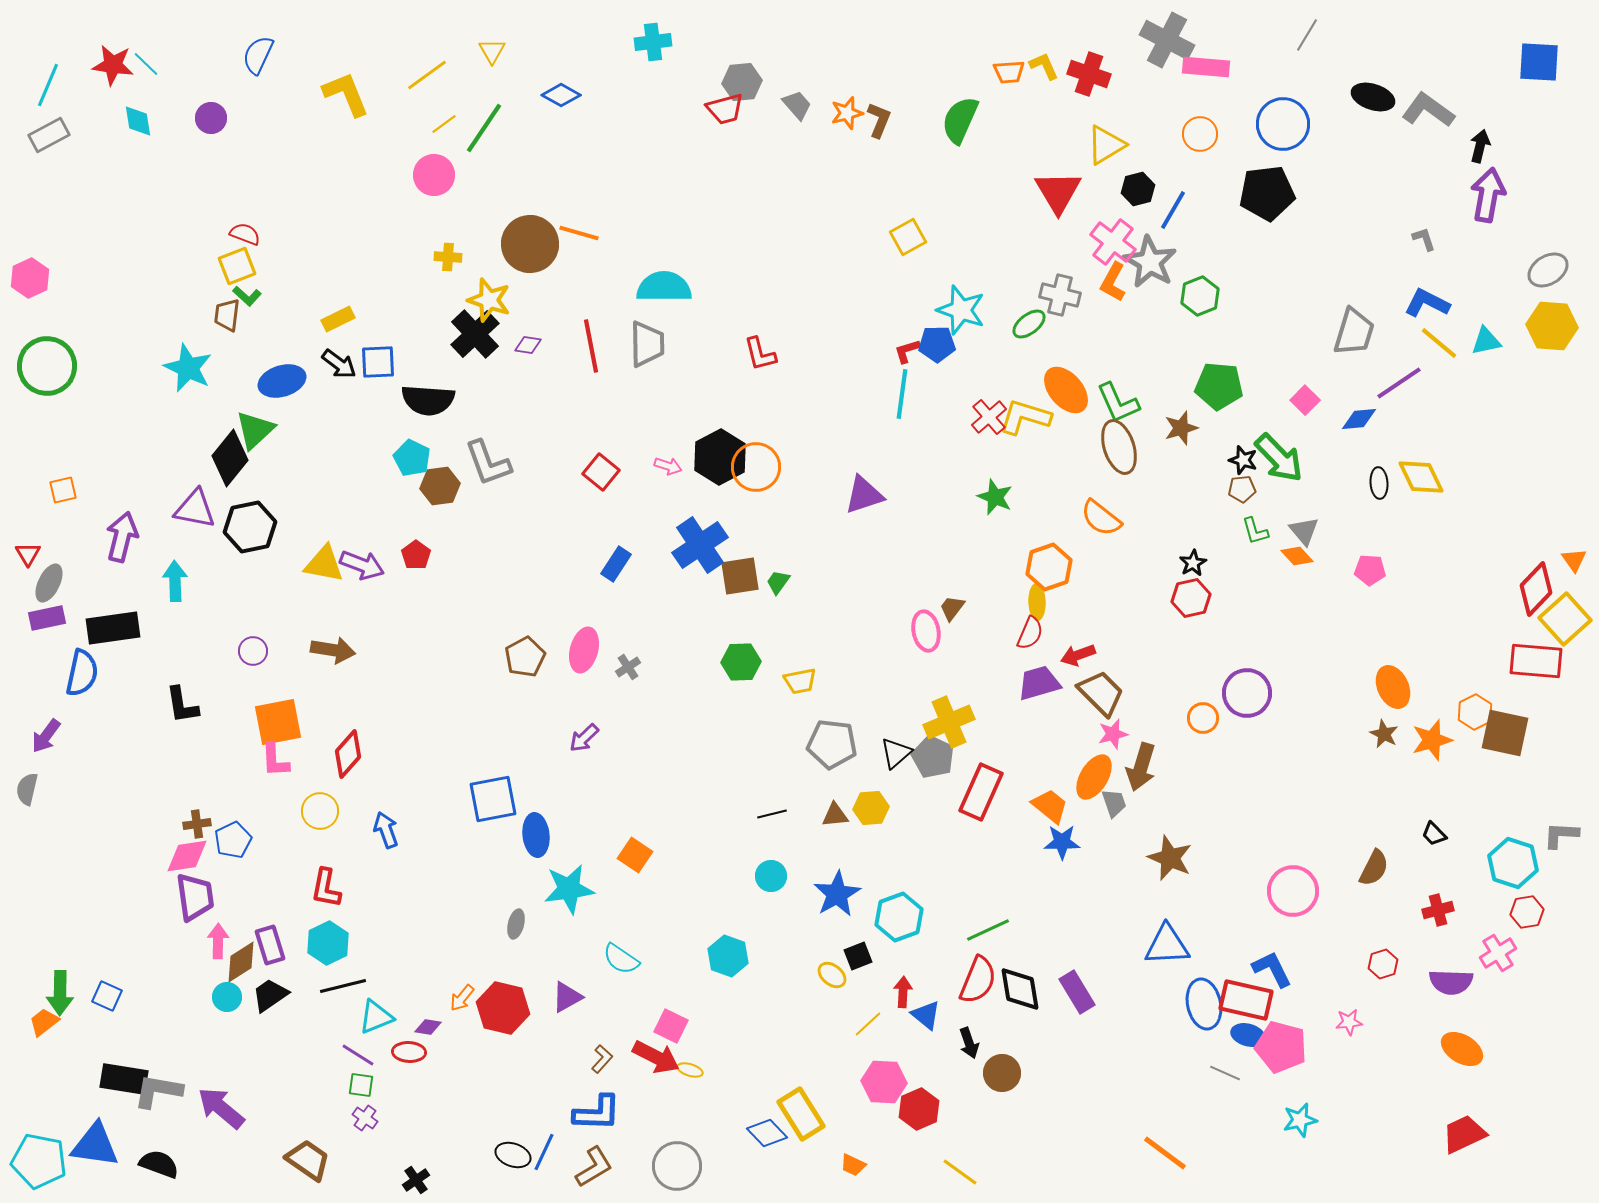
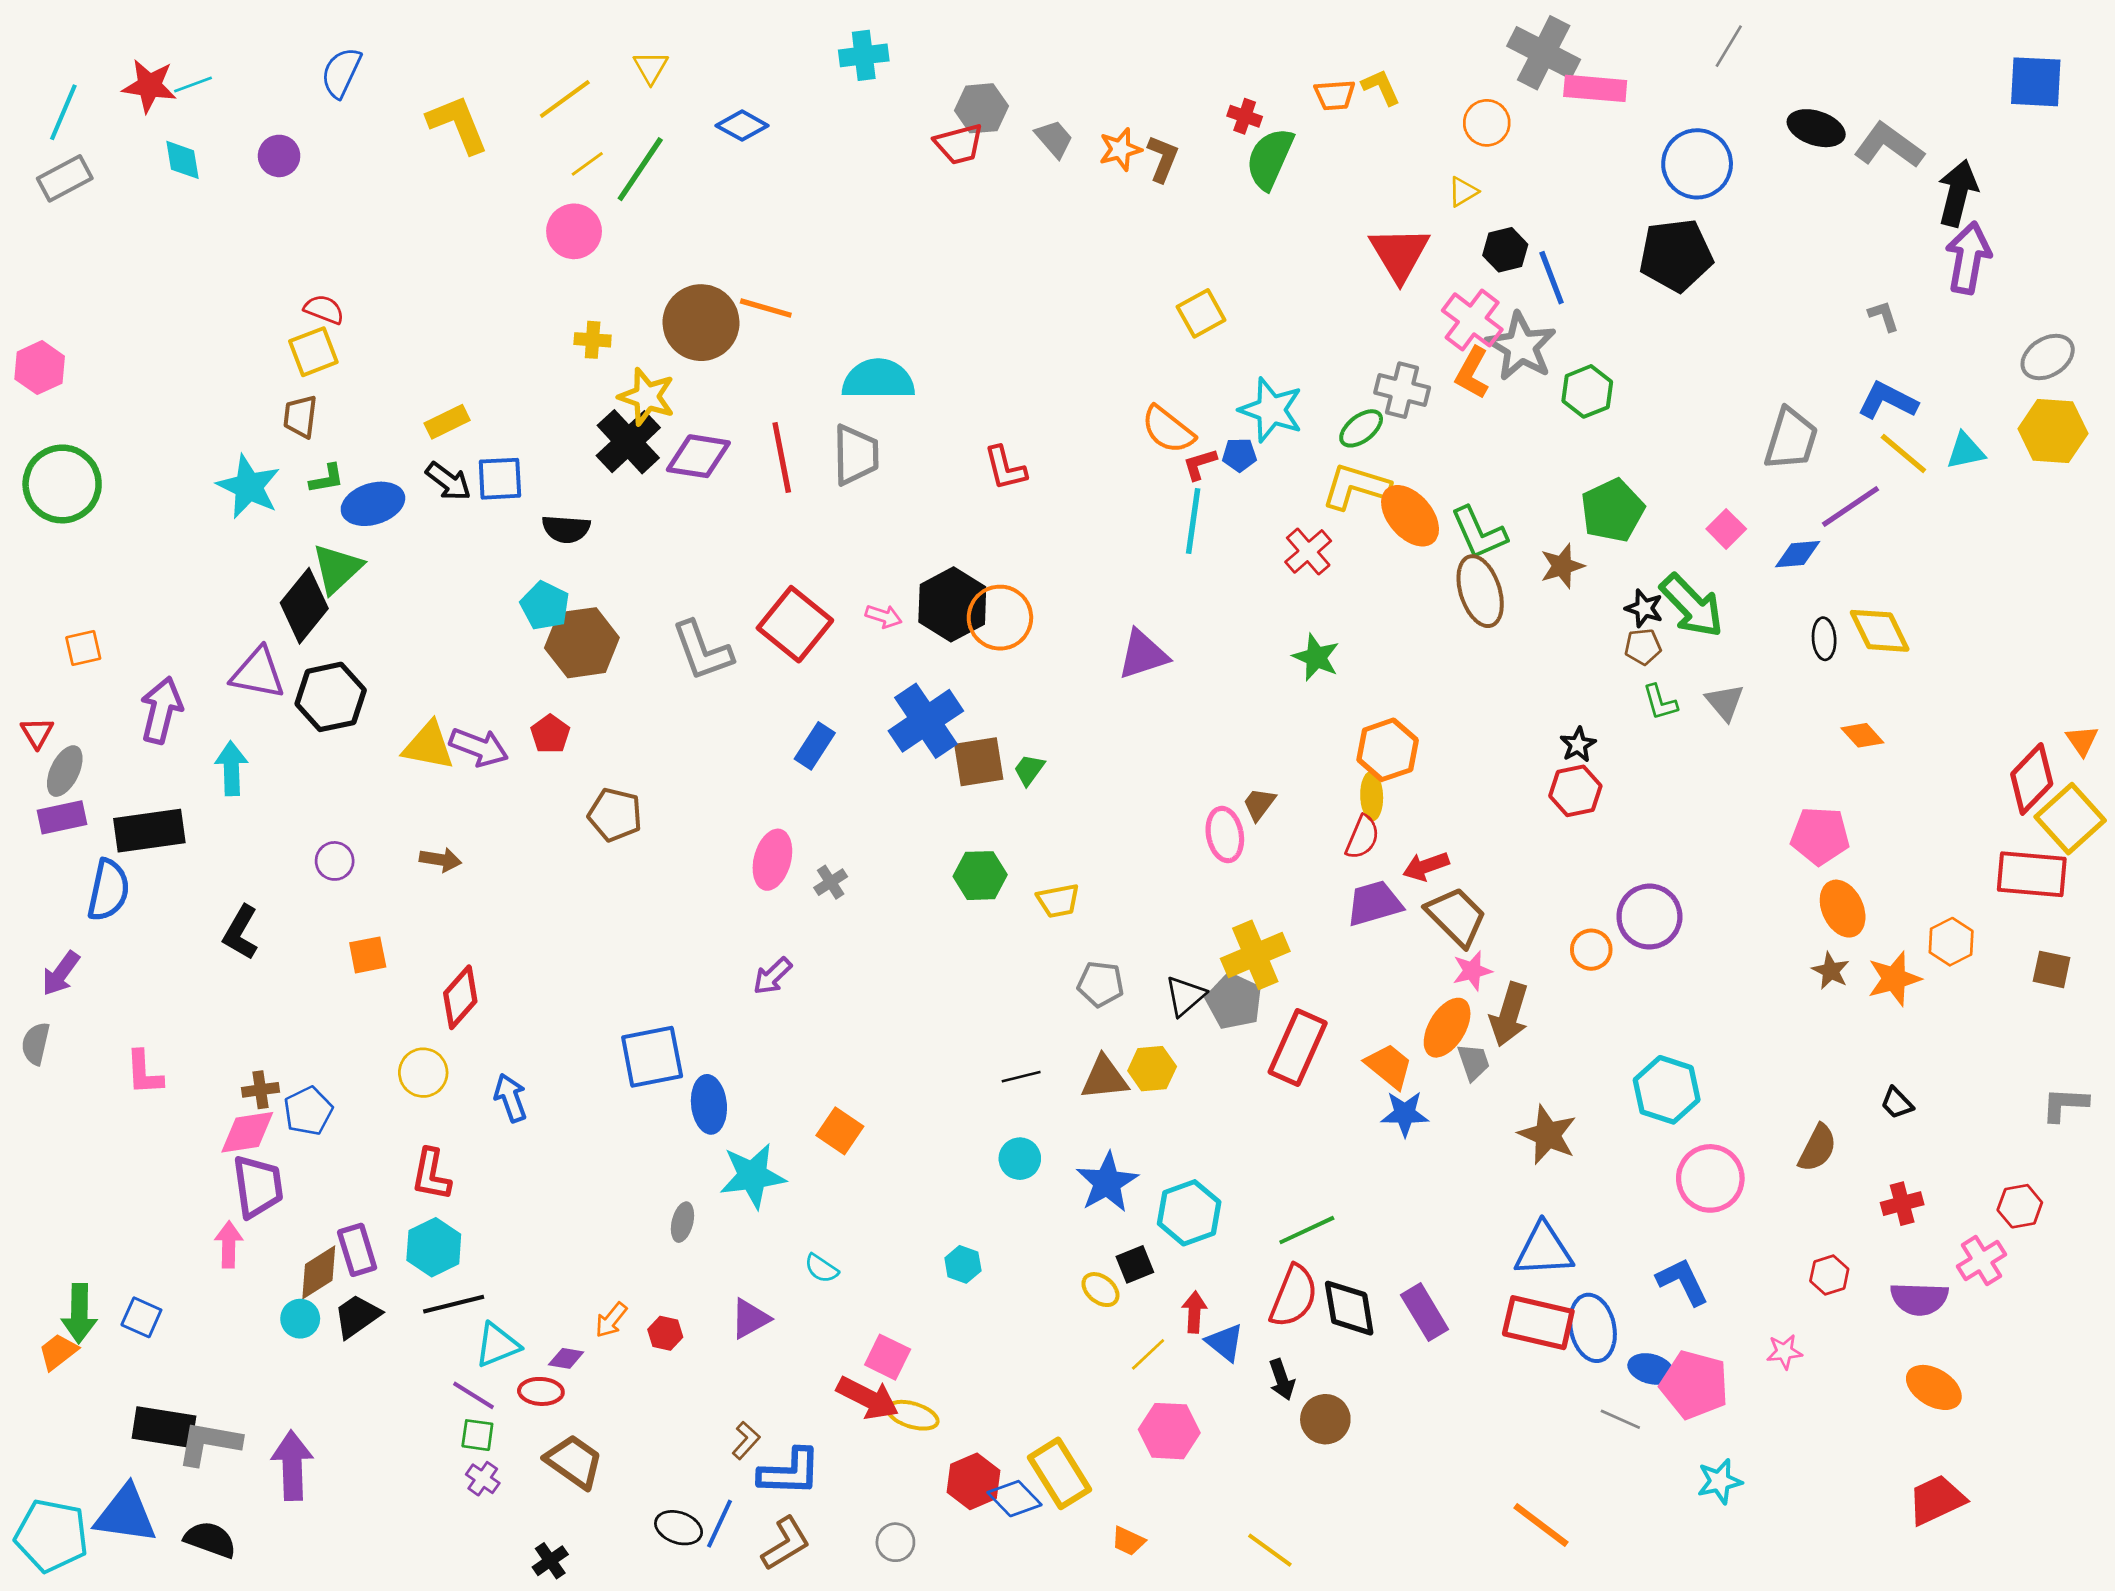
cyan line: (146, 64) -> (193, 84), turned -64
red cross: (1089, 74) -> (1245, 116), moved, size x0.6
orange circle: (1200, 134) -> (1487, 123), moved
yellow triangle: (1106, 145) -> (1463, 192), size x0.6
black arrow: (1480, 146) -> (1958, 193), size x1.5
blue line: (1173, 210) -> (1552, 278), turned -51
green L-shape: (247, 296) -> (327, 479), moved, turned -52
blue pentagon: (937, 344) -> (1239, 455), size x0.7
purple diamond: (528, 345) -> (698, 456), size x1.8
green pentagon: (1219, 386) -> (1612, 510), turned -30
black semicircle: (428, 400) -> (566, 529), size x0.7
yellow L-shape: (1025, 417) -> (1356, 487), moved
gray L-shape: (488, 463) -> (702, 651), moved
red square: (601, 472) -> (795, 624), size x1.5
brown hexagon: (440, 486) -> (582, 643), size x1.4
orange semicircle: (1101, 518) -> (1168, 430), moved
orange diamond: (1297, 556) -> (1862, 735), moved
pink pentagon: (1370, 570) -> (1820, 836), moved, size x1.4
brown arrow: (333, 650) -> (440, 860), size x0.7
brown pentagon: (525, 657) -> (615, 815), moved, turned -30
black L-shape: (182, 705) -> (241, 932), turned 39
orange square: (278, 722) -> (368, 955), size x0.6
brown square: (1505, 733) -> (2052, 969), moved, size x0.6
gray pentagon: (832, 744) -> (1100, 984), size x0.7
pink L-shape: (275, 760) -> (144, 1073), moved
brown triangle: (835, 815) -> (1104, 1078), size x1.4
cyan hexagon: (1513, 863) -> (1667, 1090), moved
pink arrow: (218, 941) -> (229, 1245), moved
cyan hexagon: (728, 956) -> (963, 1264), size x0.7
cyan semicircle: (621, 959) -> (821, 1268), size x0.7
red rectangle: (1246, 1000) -> (1538, 1323), moved
red hexagon: (503, 1008) -> (665, 1333), size x0.5
brown L-shape: (602, 1059) -> (746, 1440), moved
yellow ellipse: (690, 1070) -> (913, 1415), size x1.5
purple arrow: (221, 1108) -> (292, 1465), turned 48
red hexagon: (919, 1109) -> (974, 1481), moved
brown trapezoid: (308, 1160) -> (574, 1462), moved
gray circle: (677, 1166) -> (895, 1542), size x0.6

